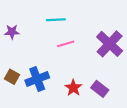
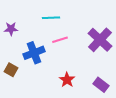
blue cross: (37, 79) -> (34, 53), moved
purple rectangle: (100, 89) -> (101, 85), moved

